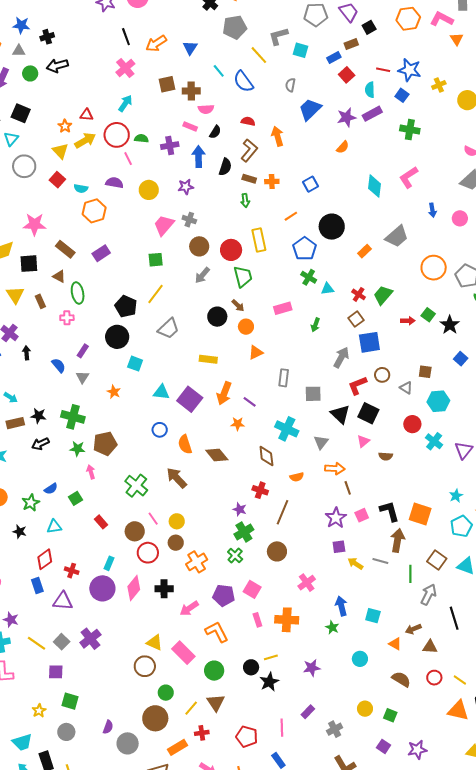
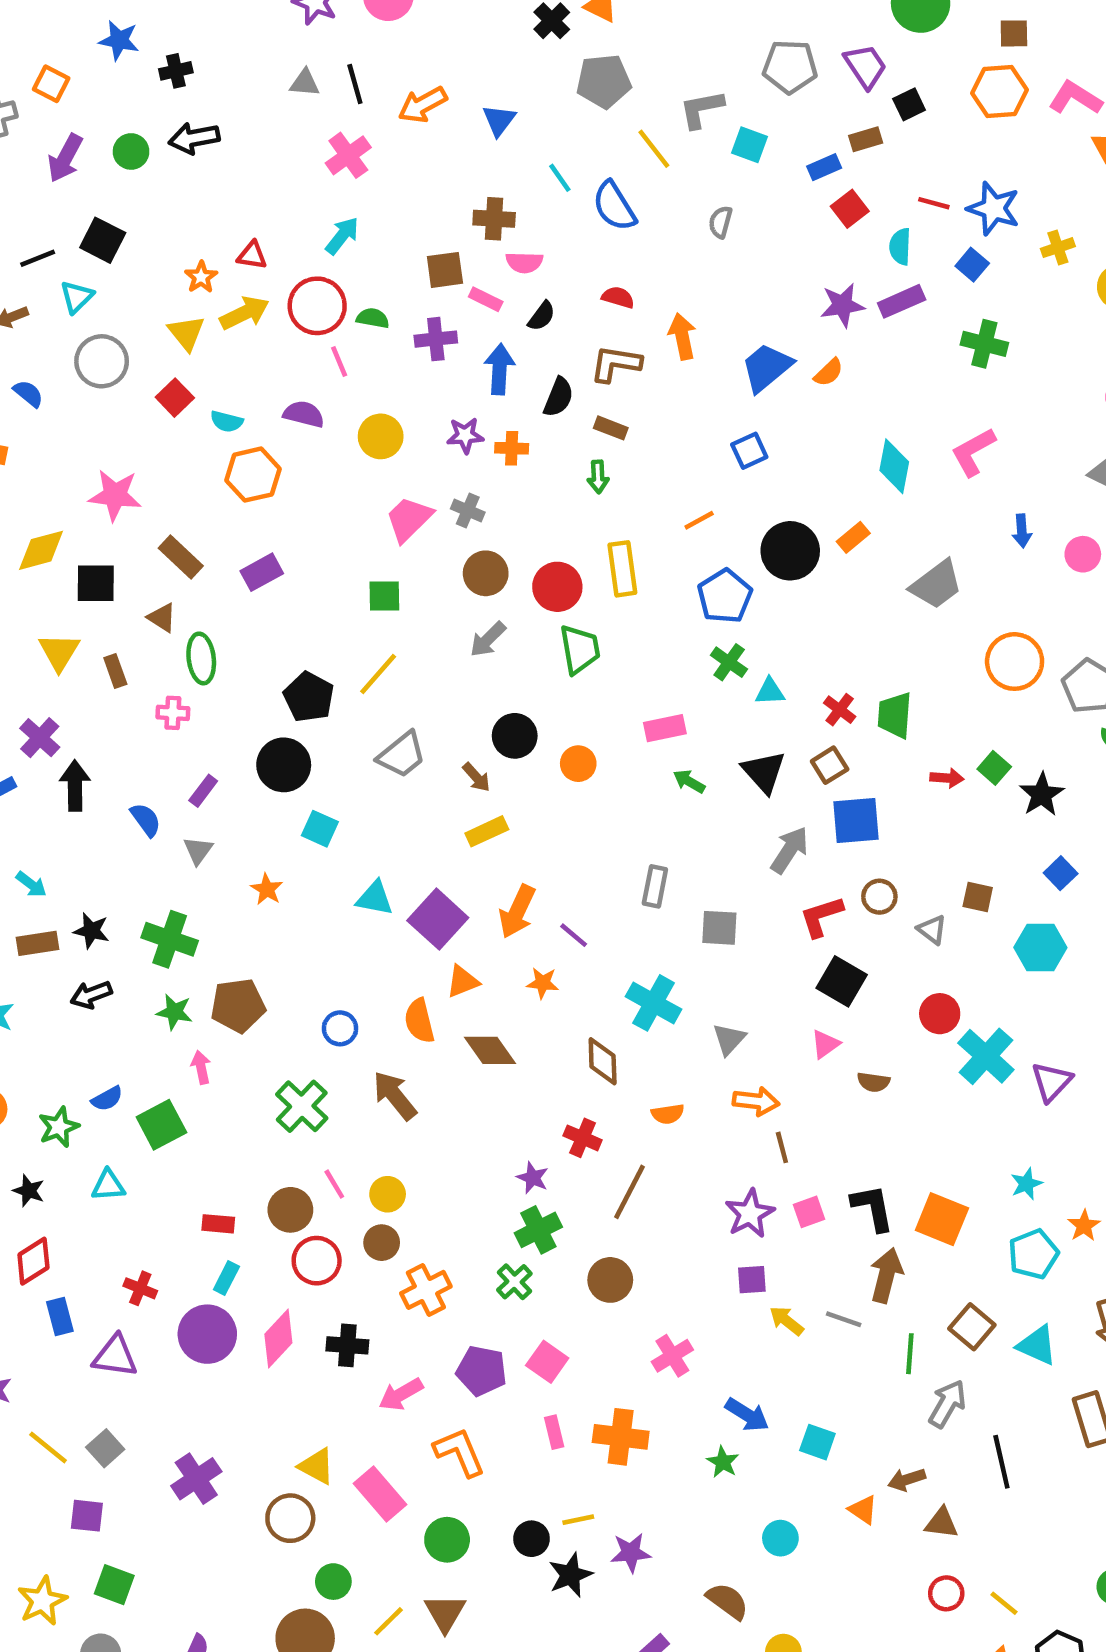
gray triangle: (19, 51) -> (305, 83), moved
brown square: (167, 84) -> (445, 270), moved
blue trapezoid: (310, 109) -> (767, 367), moved
brown L-shape: (249, 150) -> (616, 364), turned -125
orange cross: (272, 182) -> (512, 448), moved
orange rectangle: (365, 251) -> (853, 537), moved
green trapezoid: (383, 295) -> (895, 715), turned -40
brown arrow: (238, 306) -> (476, 777), moved
green arrow: (315, 325) -> (689, 781), moved, turned 96
orange triangle: (256, 352) -> (463, 981), moved
black arrow: (26, 353) -> (75, 786), size x1.5
yellow rectangle: (208, 359) -> (487, 831), turned -36
cyan hexagon: (438, 401) -> (1040, 948), moved
black triangle: (340, 414) -> (764, 772), moved
blue circle: (160, 430) -> (340, 1028), moved
cyan cross: (434, 441) -> (986, 1056), size x1.4
green square: (75, 498) -> (161, 1125), size x1.5
red rectangle: (101, 522) -> (218, 1224), moved, turned -48
red diamond: (45, 559) -> (33, 1261), moved
blue arrow: (341, 606) -> (747, 1415), turned 132
purple cross: (90, 639) -> (196, 1479), moved
purple star: (312, 668) -> (631, 1553), moved
brown semicircle: (401, 679) -> (727, 1601), moved
yellow star: (39, 711) -> (42, 1601), size x1.5

